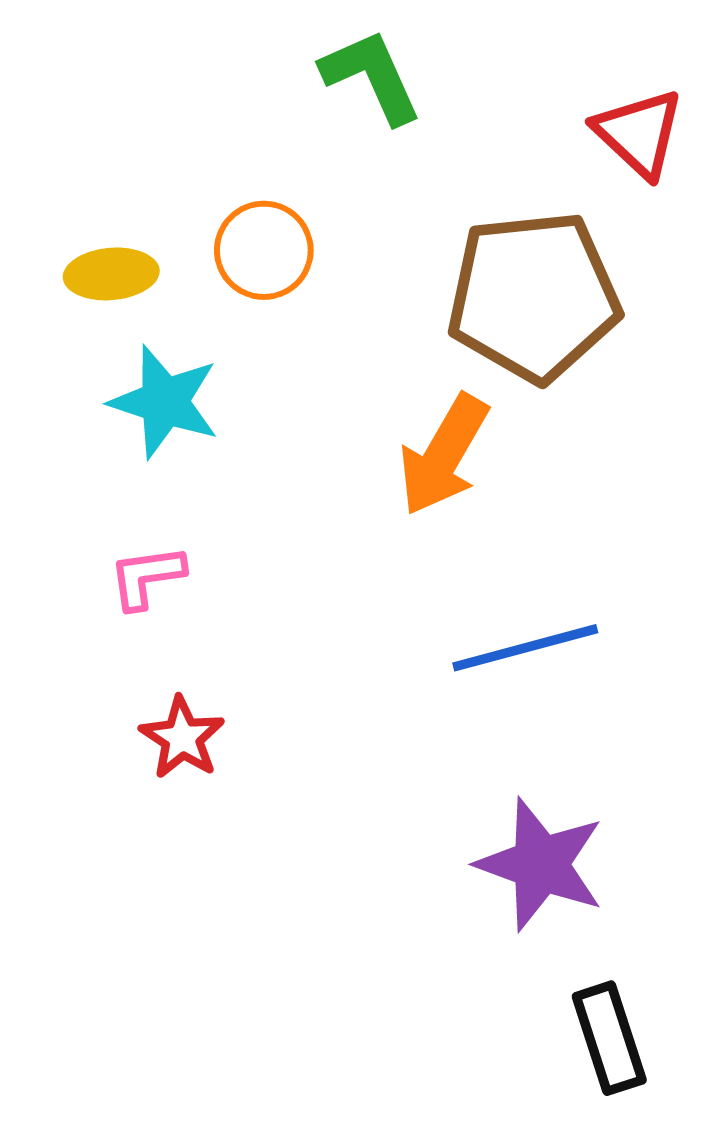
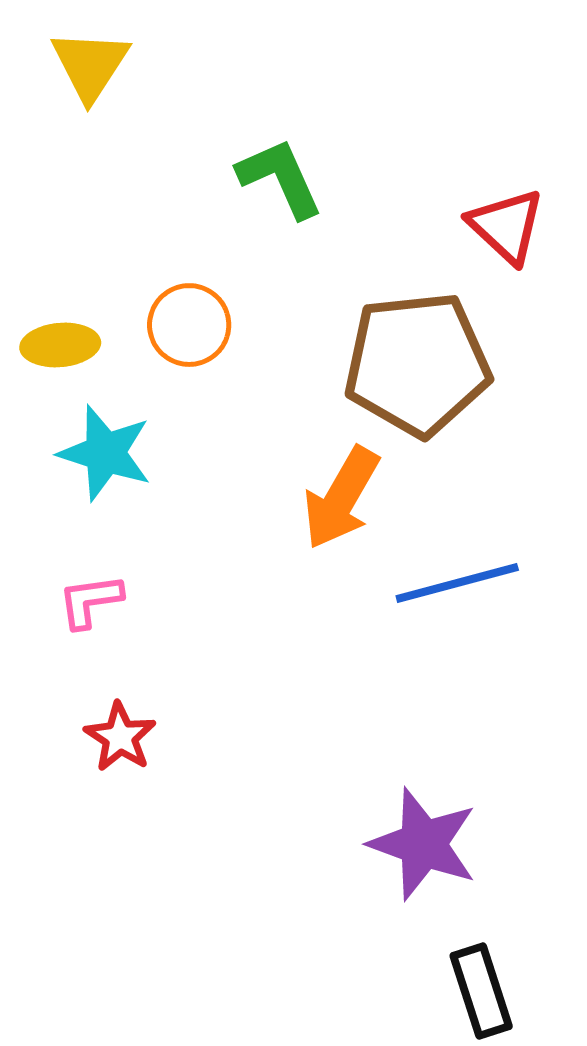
blue line: (525, 648) -> (457, 583), moved

